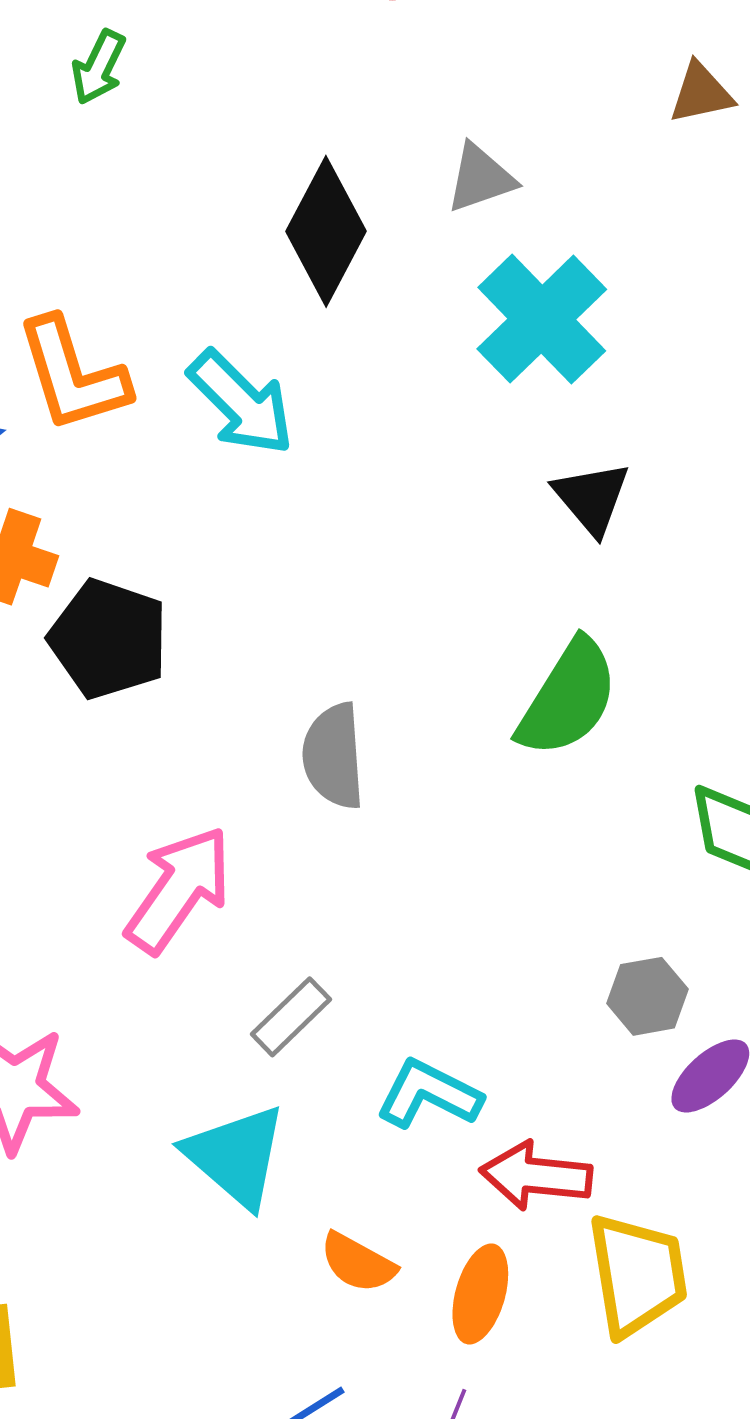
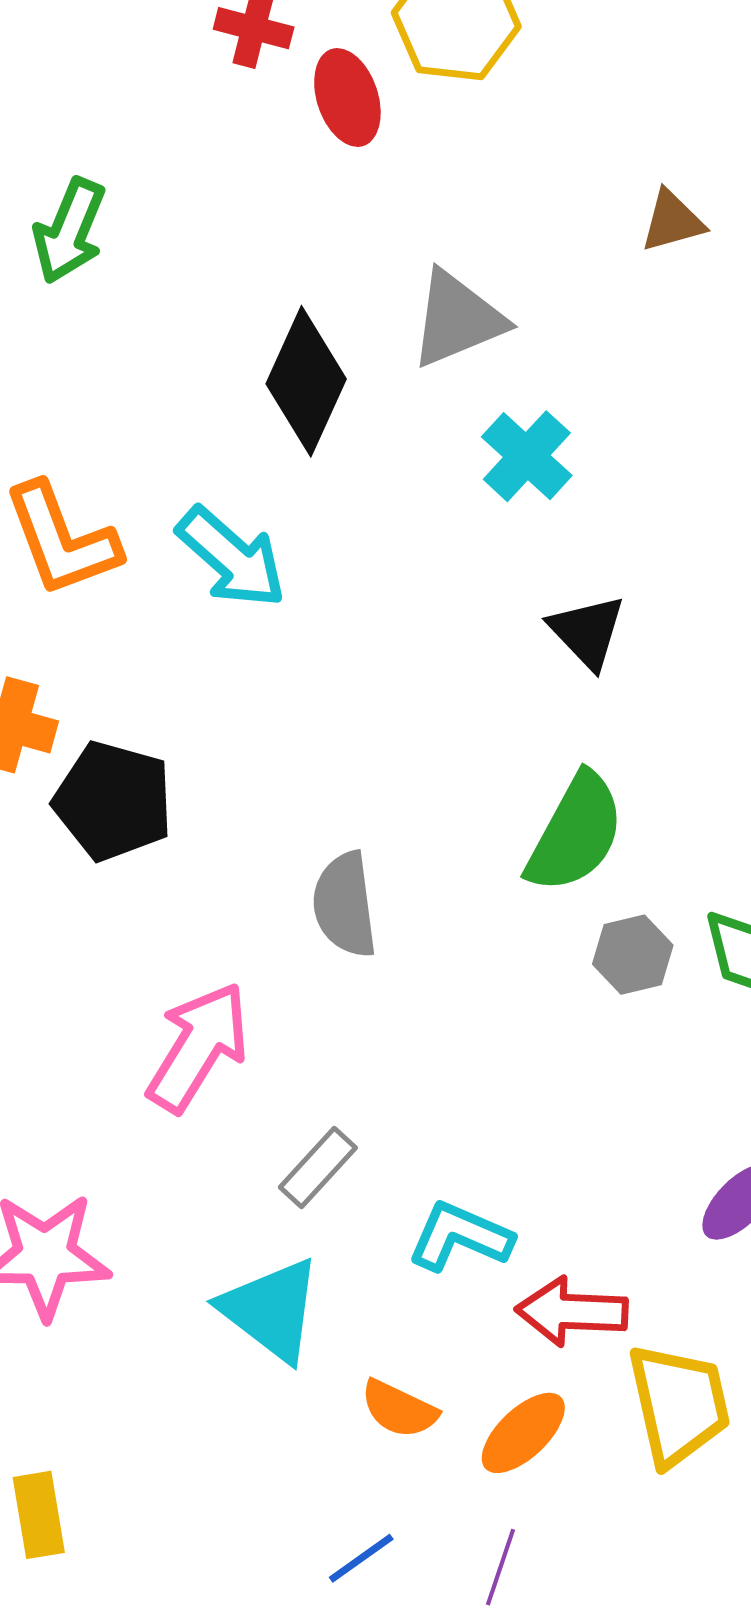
green arrow: (99, 67) -> (69, 231), size x1.4
gray triangle: (481, 178) -> (457, 319), size x1.4
cyan cross: (542, 319) -> (527, 456), size x0.7
gray hexagon: (647, 996) -> (633, 955), moved
orange ellipse: (480, 1294) -> (523, 1433), turned 34

